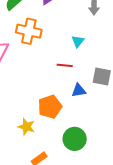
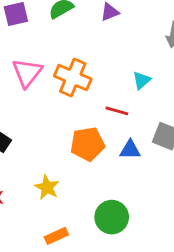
orange cross: (29, 31) -> (73, 78), moved
orange pentagon: (50, 107) -> (88, 144), moved

